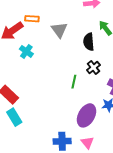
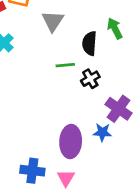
green line: (74, 82) -> (65, 65), moved, turned 64
purple ellipse: (87, 115) -> (71, 142), turned -35

